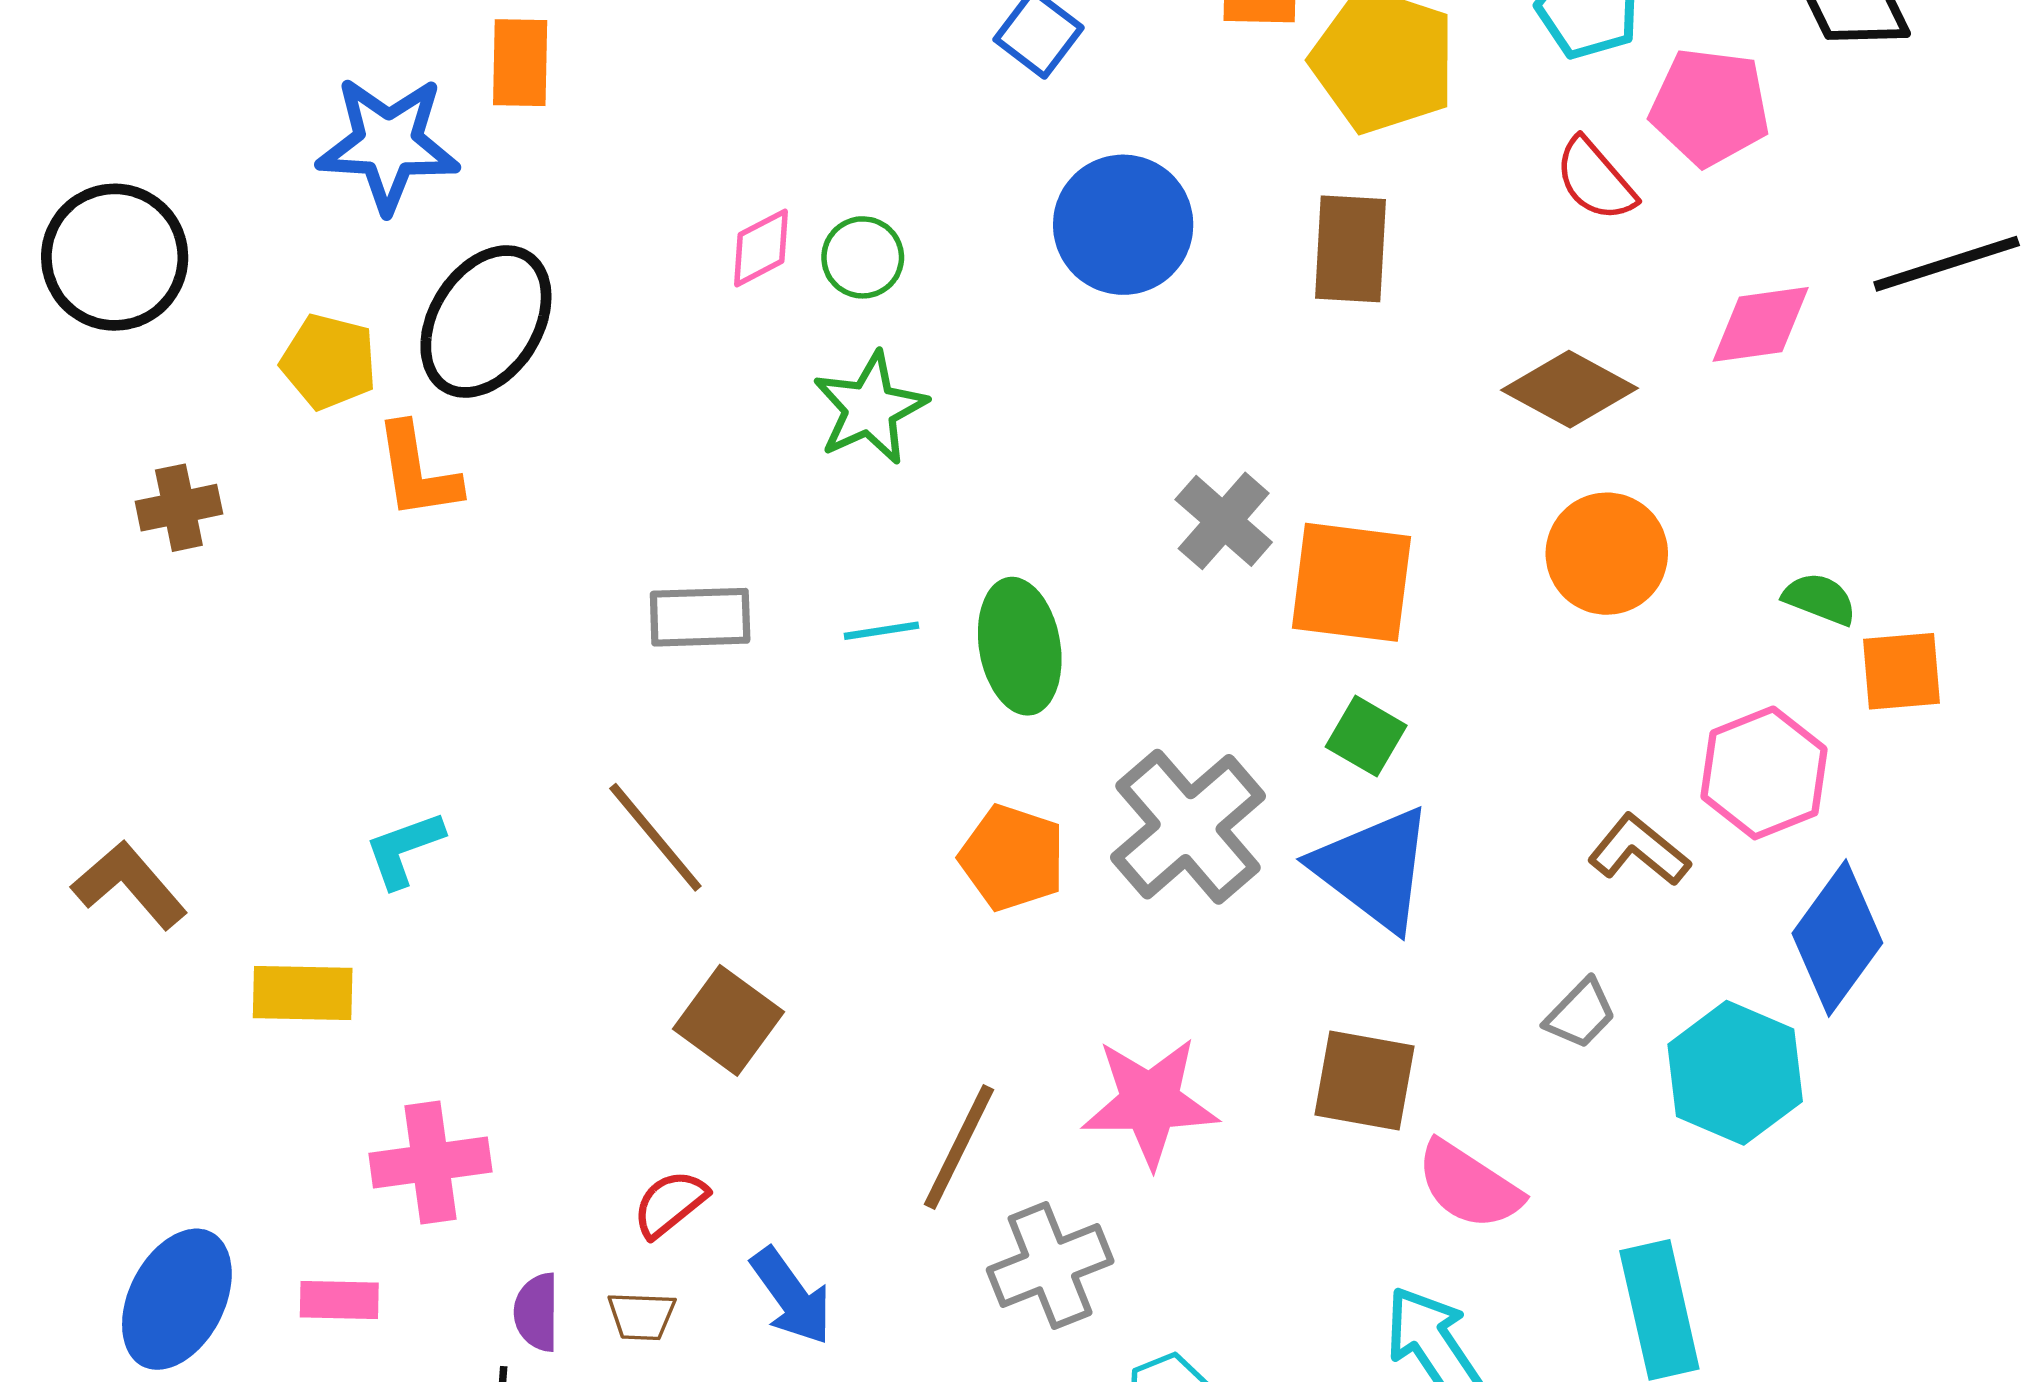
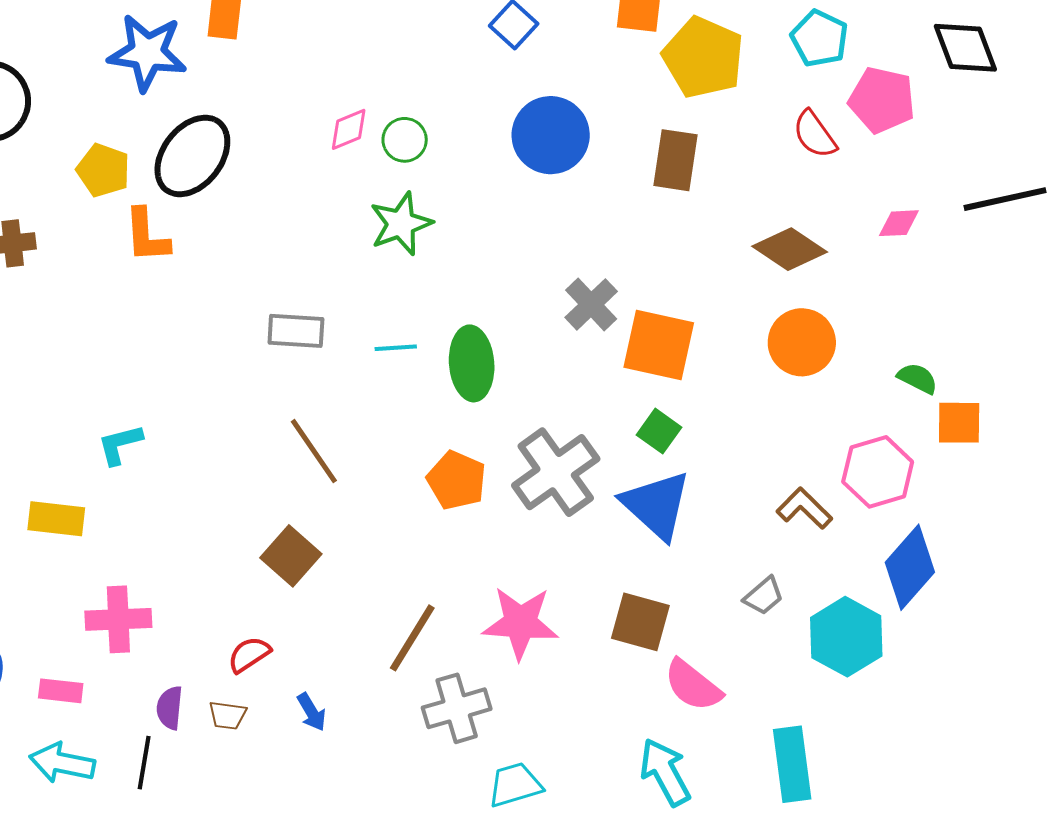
pink diamond: (1761, 324) -> (899, 223), size x0.7
brown line: (655, 837) -> (314, 451), moved
blue arrow: (791, 1296) -> (312, 712), size x0.7

